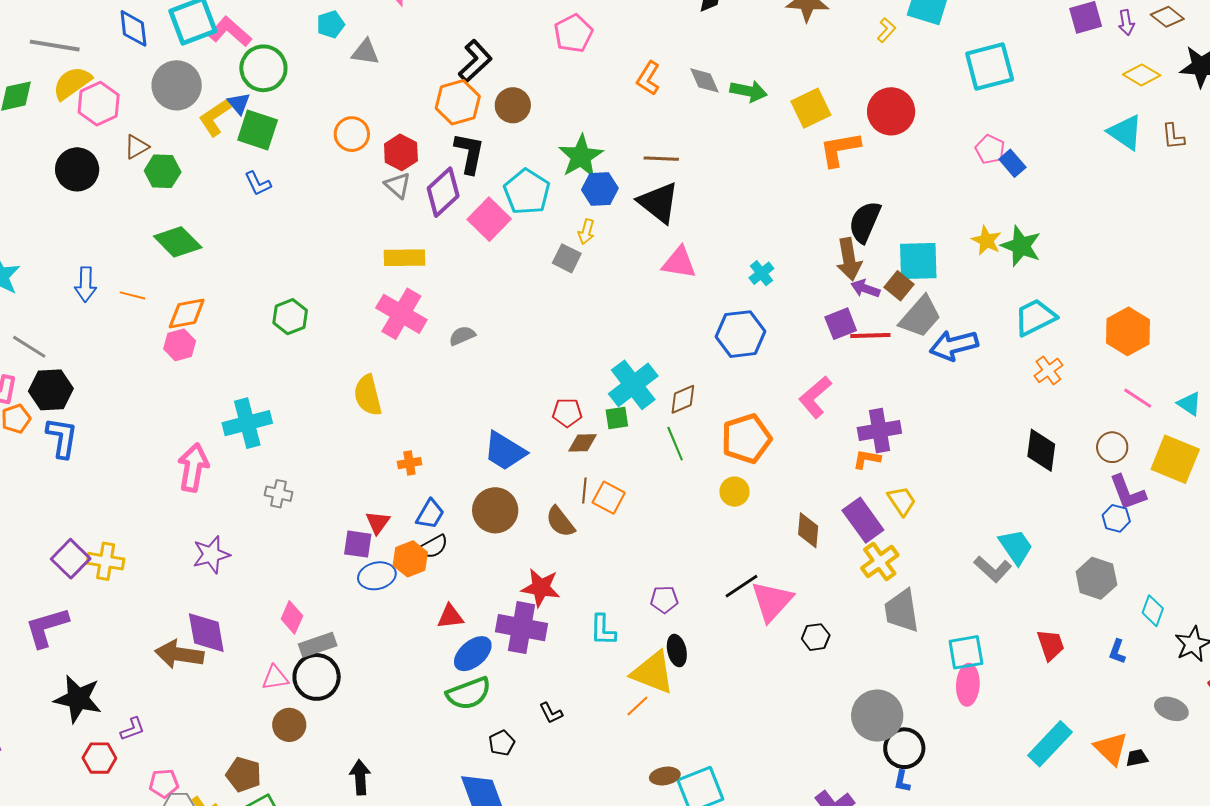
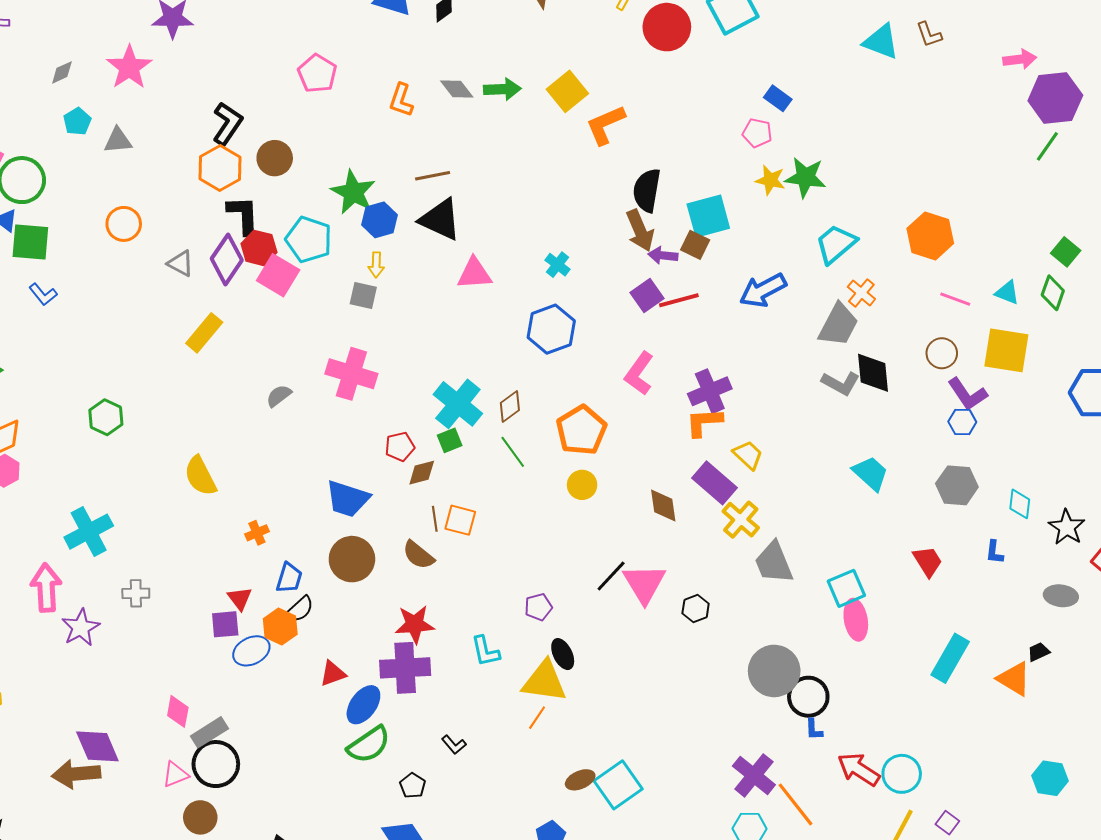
red circle: (891, 111) -> (667, 27), moved
pink pentagon: (990, 149) -> (757, 133), moved
red hexagon: (401, 152) -> (259, 248), moved
yellow rectangle: (405, 258) -> (204, 333), turned -36
pink cross: (401, 314) -> (351, 374), moved
gray trapezoid: (920, 317) -> (838, 325), moved
orange L-shape: (867, 459) -> (704, 422), size x1.4
purple star: (211, 555) -> (81, 628), moved
gray L-shape: (993, 569) -> (841, 383), moved
orange triangle: (1111, 748) -> (1014, 679), moved

